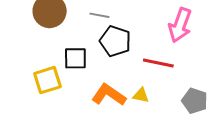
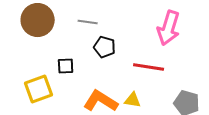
black pentagon: (115, 41) -> (105, 47), size x0.7
black square: (75, 58) -> (66, 66), size x0.7

